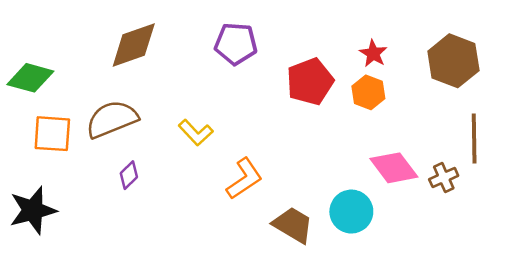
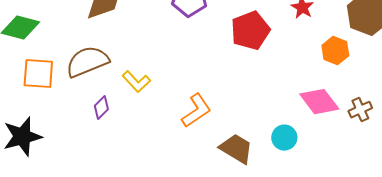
orange hexagon: (368, 92) -> (335, 51), moved
yellow L-shape: (196, 133) -> (136, 82), moved
cyan circle: (351, 212) -> (284, 138), size x0.7

